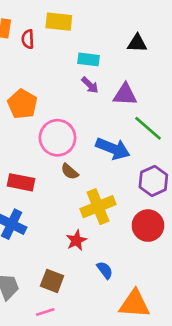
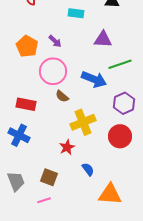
purple arrow: (90, 85) -> (55, 41), moved
green line: (148, 128) -> (120, 64), turned -60

